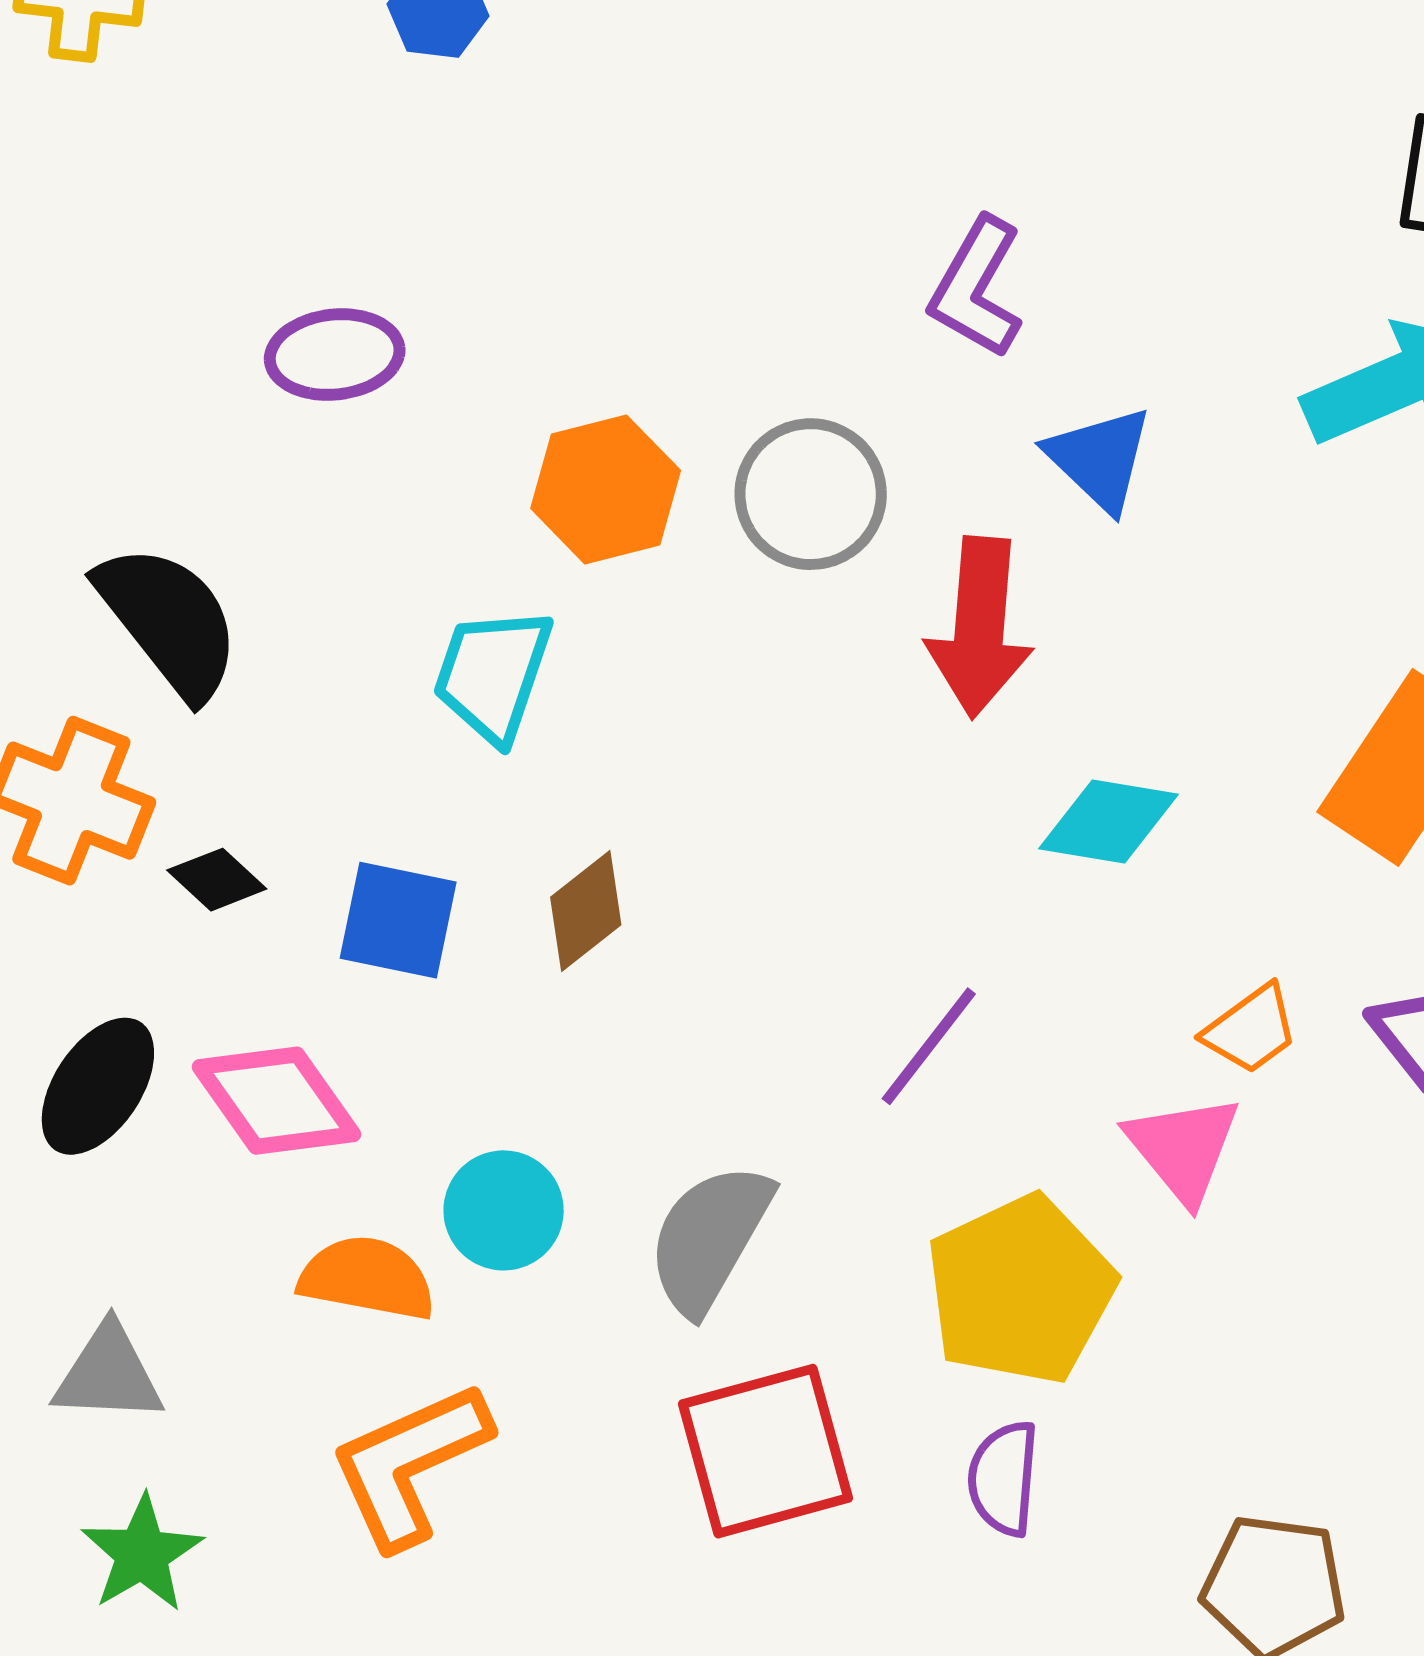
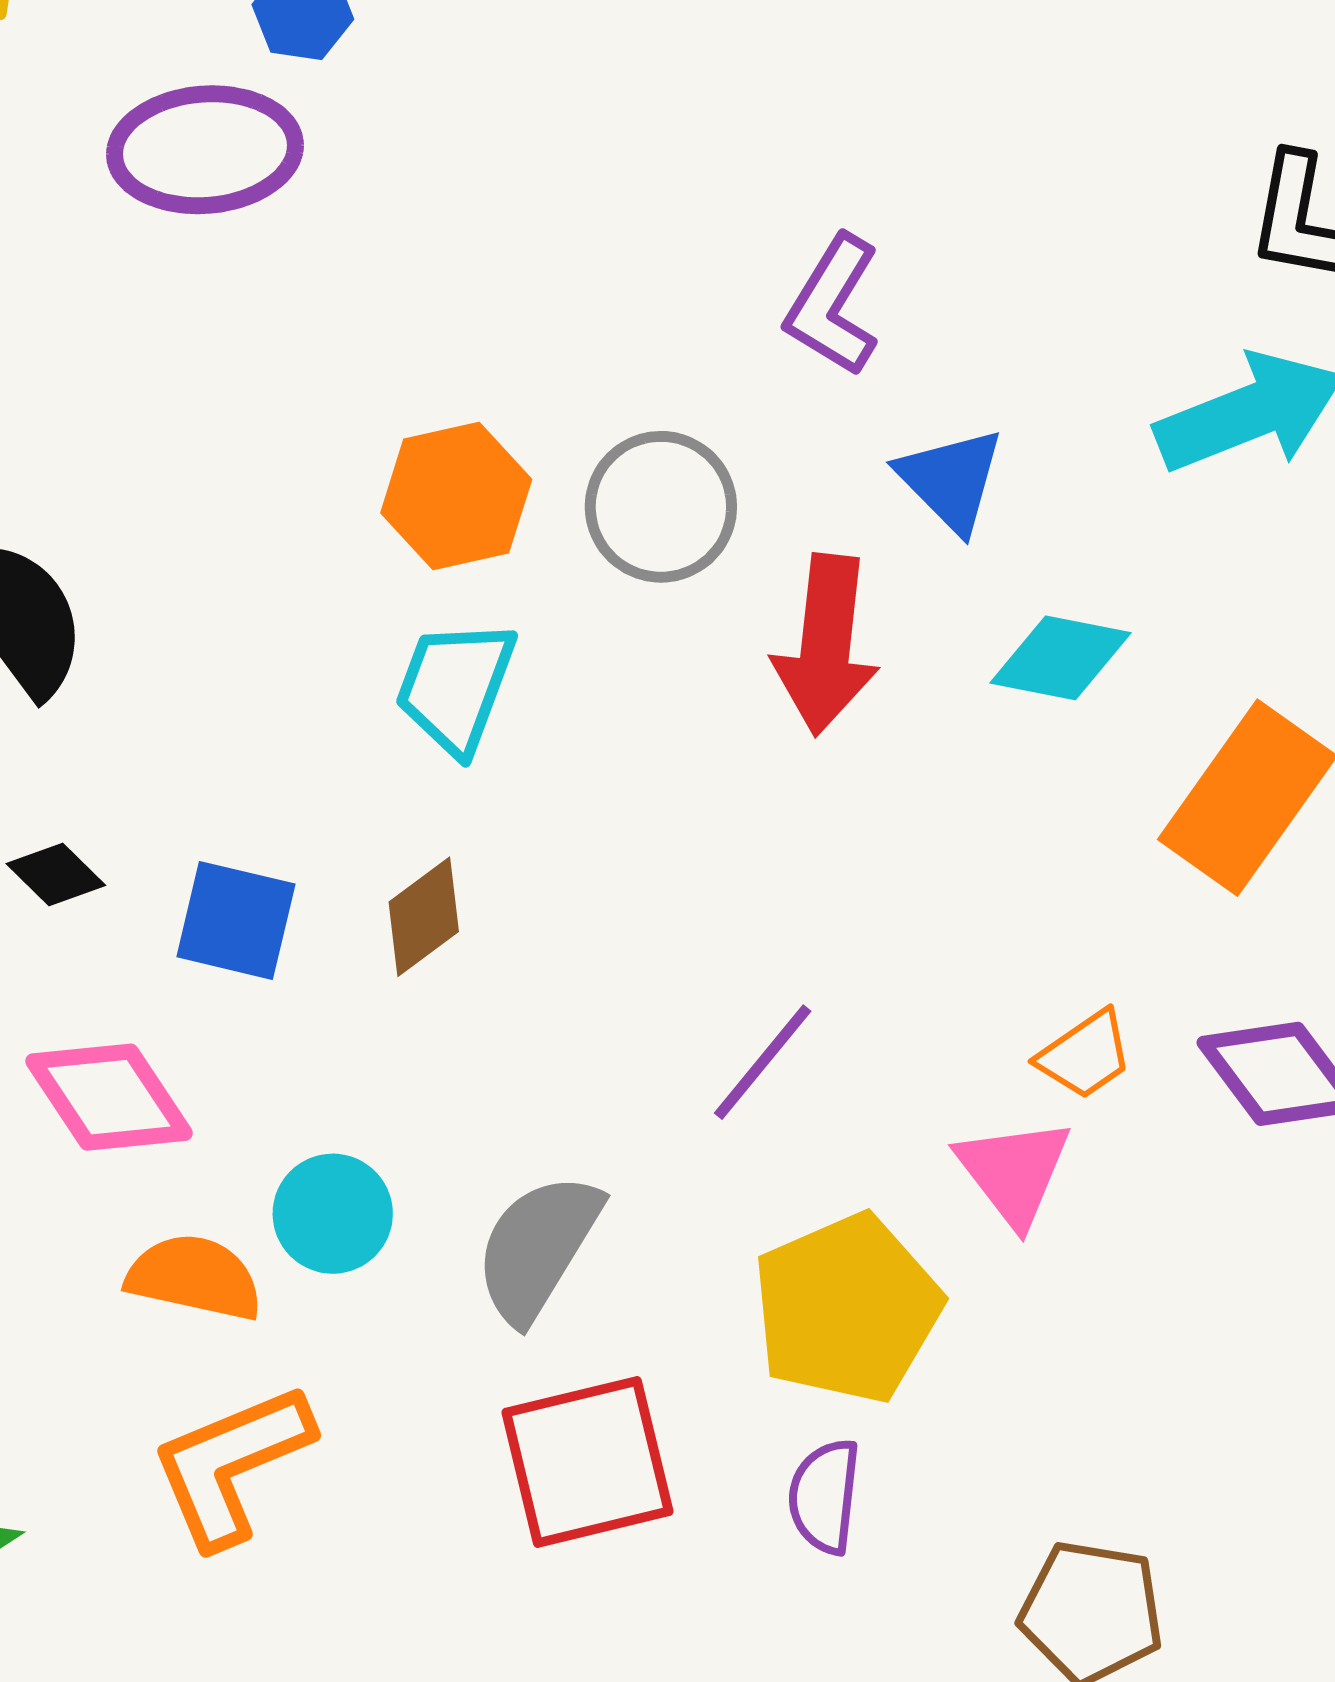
purple ellipse: (335, 355) -> (205, 150), moved, size x1.4
cyan trapezoid: (493, 674) -> (456, 687), moved
cyan diamond: (1109, 822) -> (1060, 658), moved

